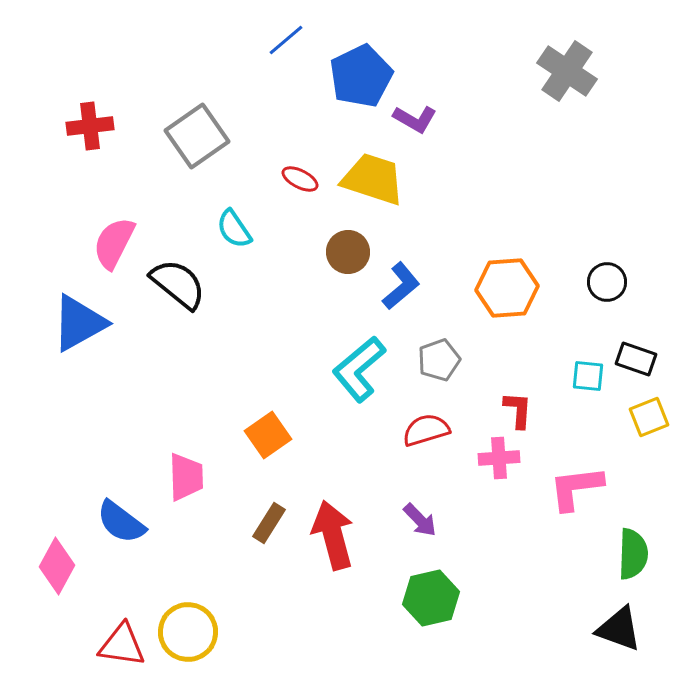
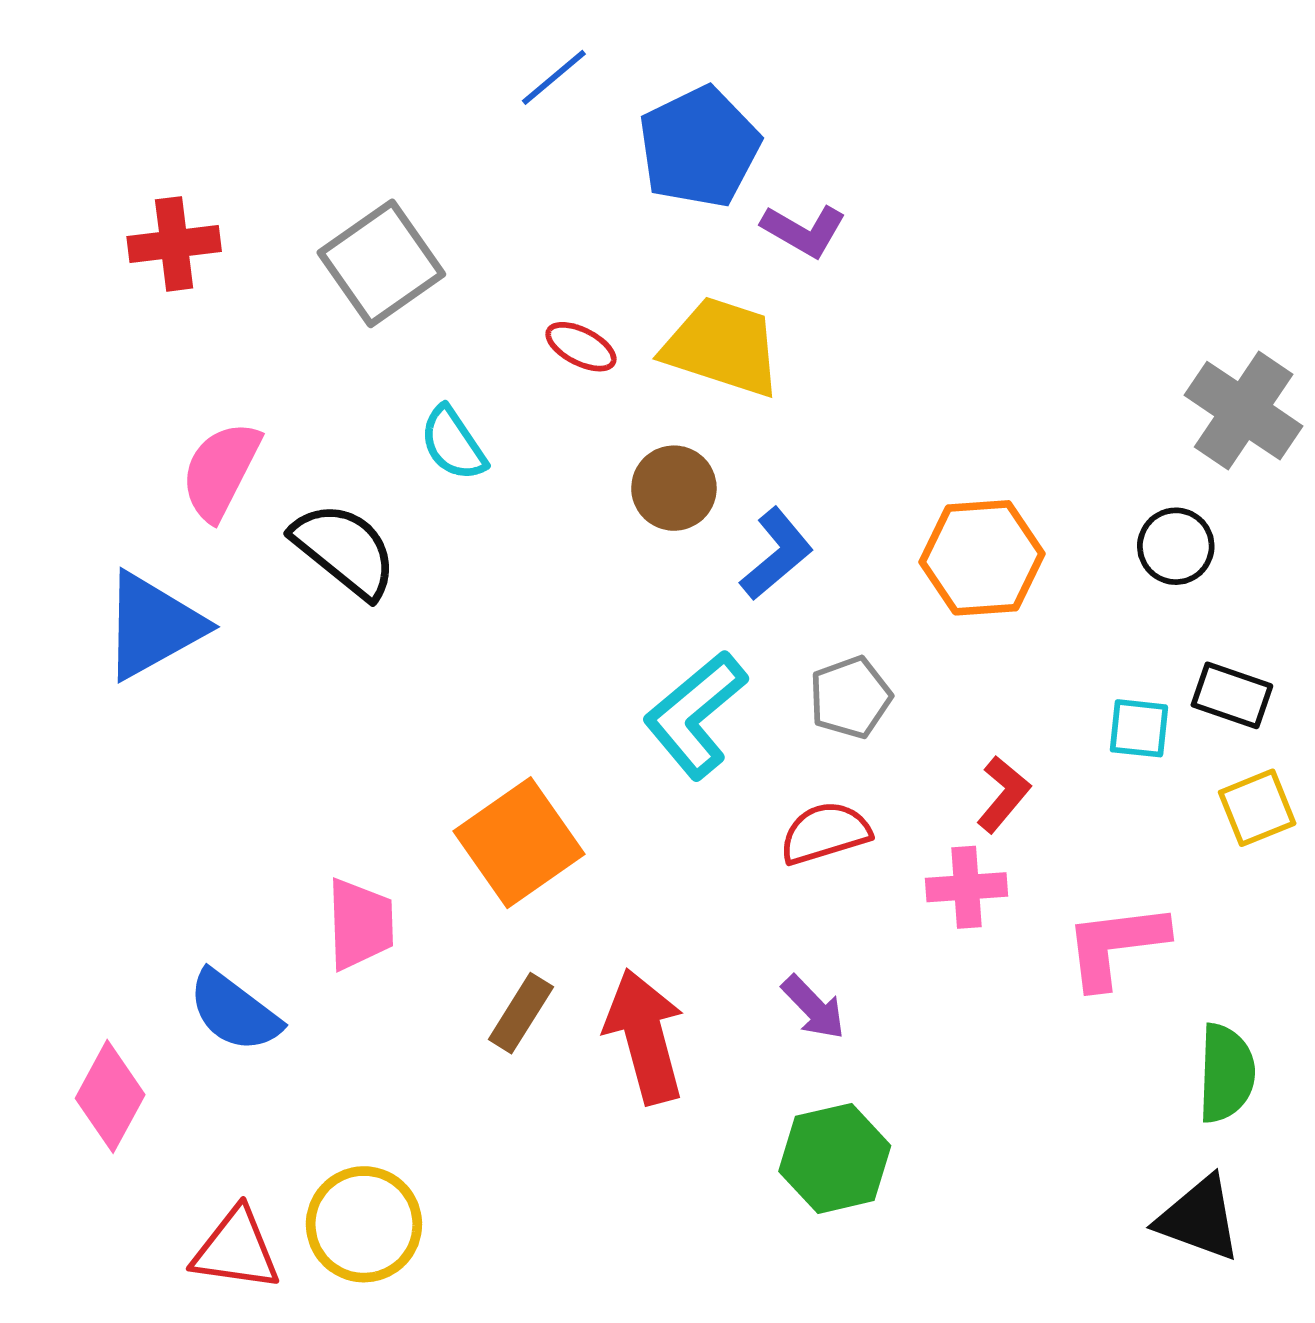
gray cross: (567, 71) -> (1244, 411), moved
red L-shape: (518, 410) -> (1003, 794), turned 36
orange square: (268, 435) -> (519, 843), size x1.4

